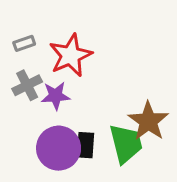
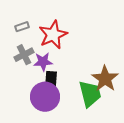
black rectangle: (85, 145) -> (51, 80), moved

